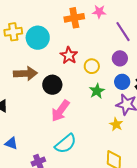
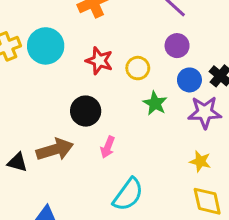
brown arrow: (25, 73) -> (55, 150), moved
pink arrow: (60, 111) -> (108, 147), size x0.6
yellow star: (116, 124) -> (200, 161), moved

